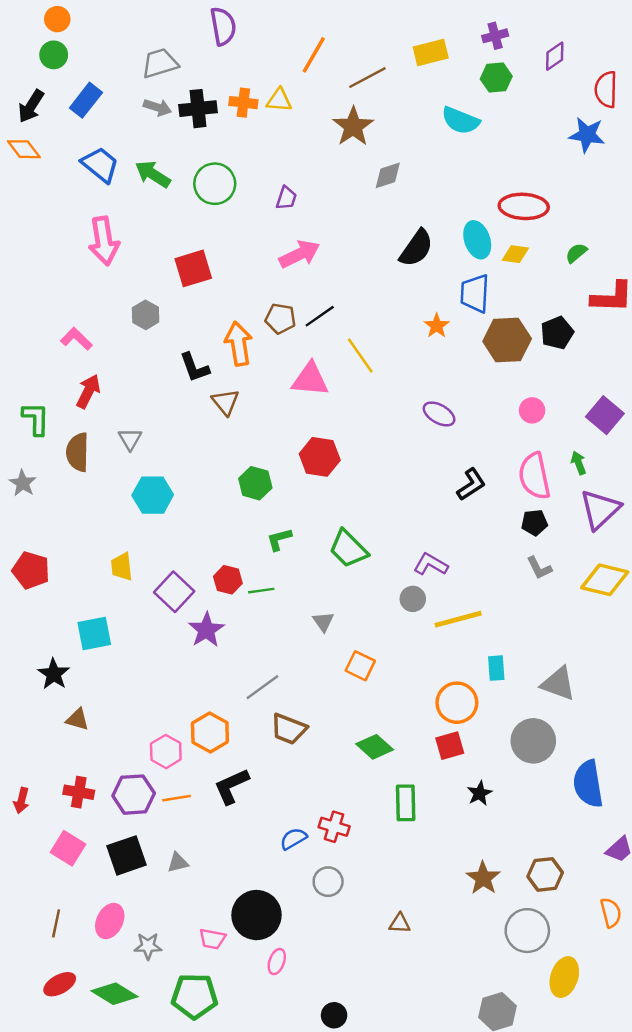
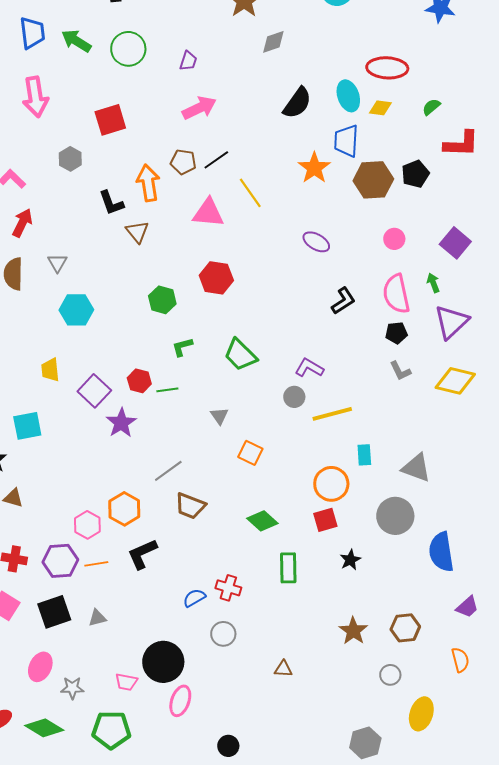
blue trapezoid: (100, 165) -> (32, 33), turned 44
orange star: (437, 326) -> (314, 168), size x1.5
gray circle: (527, 931) -> (390, 675), size x0.6
pink ellipse: (277, 962) -> (180, 701), size x1.4

